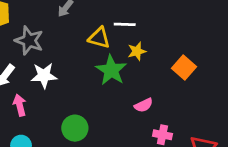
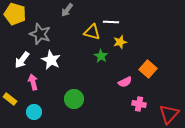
orange square: (184, 67) -> (148, 69), moved
green star: (111, 70) -> (101, 56), size x0.6
white star: (44, 76) -> (51, 60), turned 30

